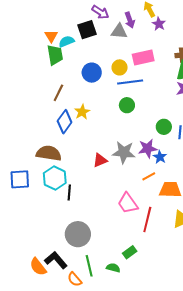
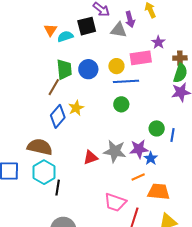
purple star: (159, 24) -> (158, 42), moved
green trapezoid: (55, 55) -> (64, 69), moved
pink trapezoid: (128, 203) -> (115, 202), turned -40

